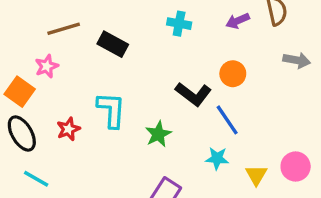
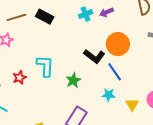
purple arrow: (238, 21) -> (107, 12), moved
cyan cross: (179, 24) -> (86, 14), turned -32
black rectangle: (113, 44) -> (45, 17), moved
orange circle: (233, 74) -> (118, 44), size x1.5

